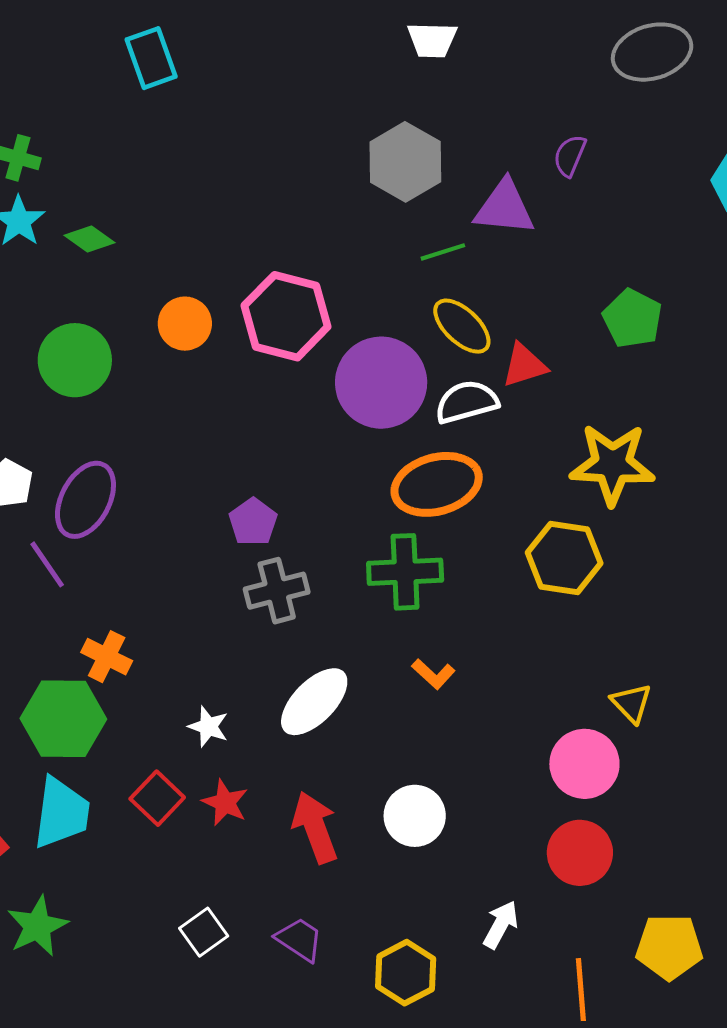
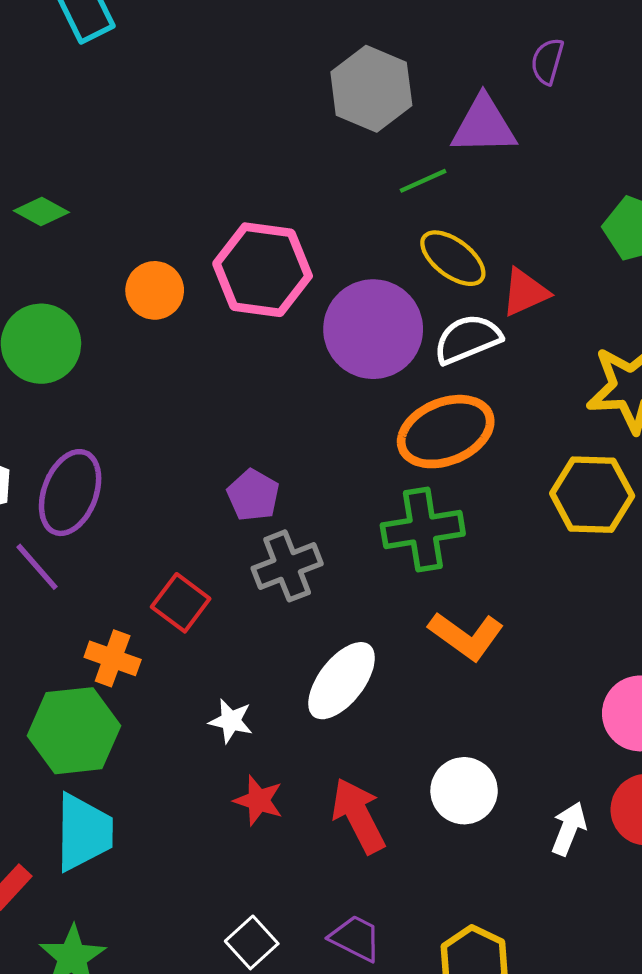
orange L-shape: (433, 674) -> (466, 636), size x1.6
red square: (157, 798) -> (181, 603), moved
white arrow: (501, 925) -> (569, 829), moved

